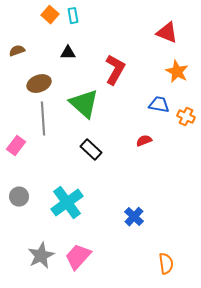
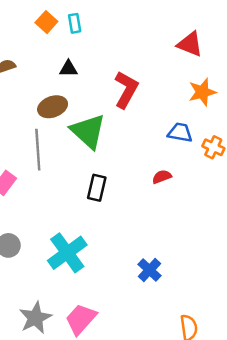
orange star: (177, 72) -> (202, 92), turned 30
brown ellipse: (39, 84) -> (53, 107), moved
black rectangle: (91, 150) -> (97, 188), turned 60

